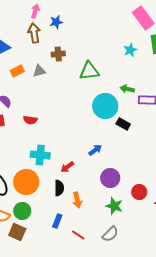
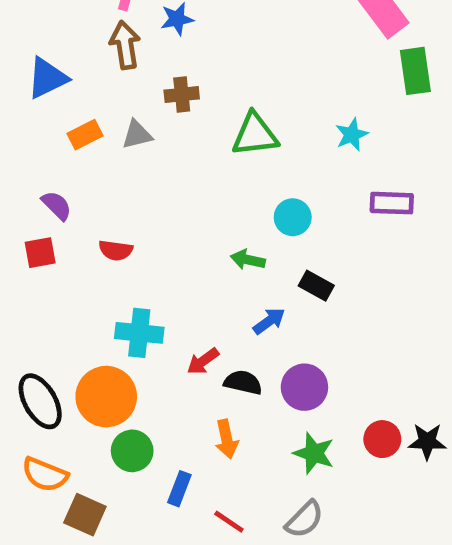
cyan star: (130, 50) -> (352, 135), moved
green arrow: (127, 89) -> (248, 260), moved
cyan circle: (105, 106) -> (293, 217), size x0.6
black rectangle: (123, 124) -> (316, 286), moved
black semicircle: (59, 188) -> (243, 382), moved, turned -77
red circle: (139, 192) -> (382, 439), moved
green circle: (22, 211) -> (132, 451), moved

